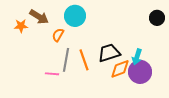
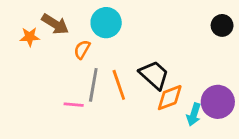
black trapezoid: (109, 53) -> (154, 75), turned 60
cyan arrow: (137, 57) -> (194, 115), moved
purple circle: (140, 72) -> (218, 102), moved

